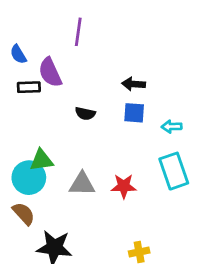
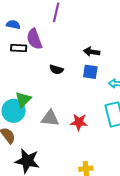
blue semicircle: (18, 54) -> (13, 25), turned 128
green triangle: (41, 160) -> (23, 99), turned -42

